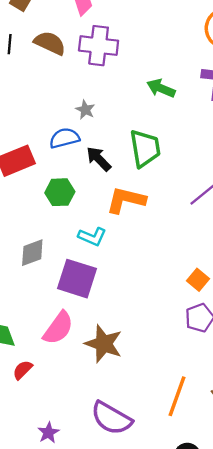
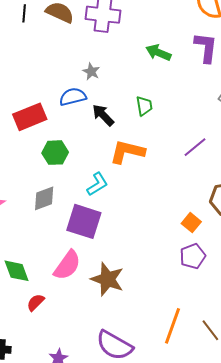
green trapezoid: (145, 148) -> (144, 106), size x0.6
green hexagon: (60, 192) -> (55, 153), moved
cyan L-shape: (92, 237) -> (97, 184), turned -55

